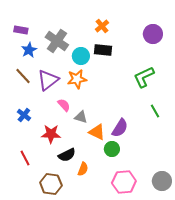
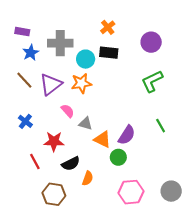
purple circle: (153, 34) -> (151, 42), moved
gray cross: (57, 41) -> (60, 43), turned -35
green line: (155, 111) -> (161, 126), moved
red line: (25, 158) -> (35, 161), moved

